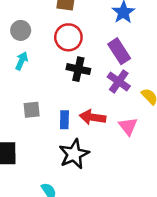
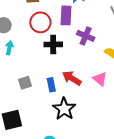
purple rectangle: (119, 51) -> (66, 15), moved, turned 48
purple cross: (119, 81) -> (86, 36), moved
red arrow: (92, 117) -> (72, 78), turned 36

